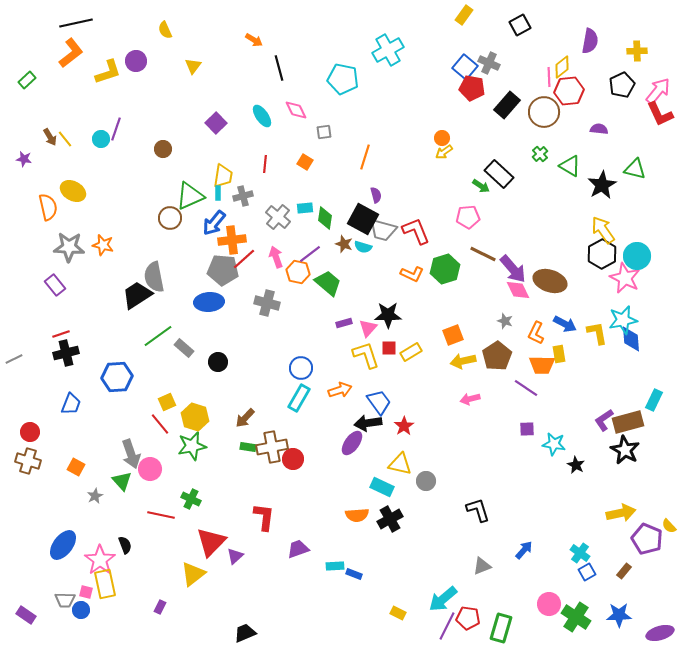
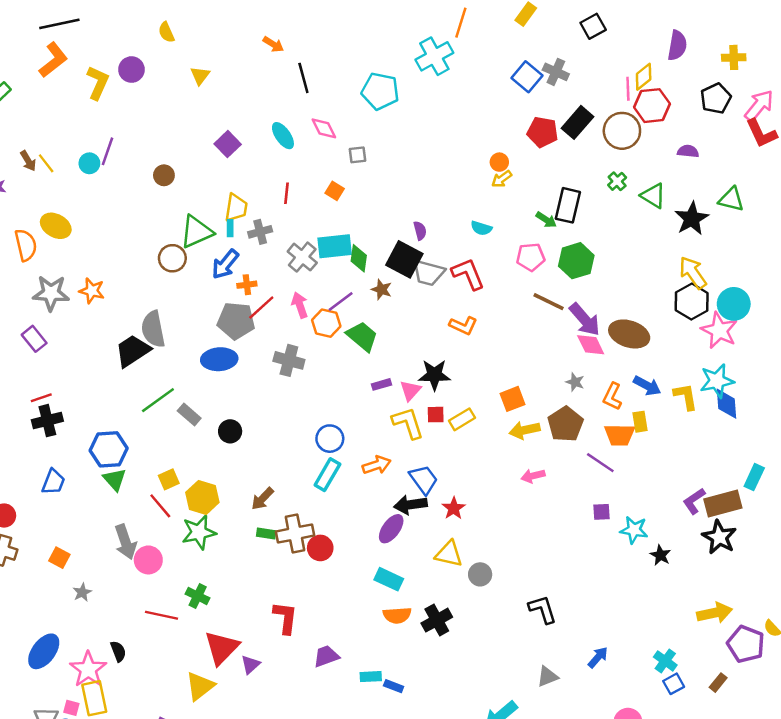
yellow L-shape: (108, 72) -> (98, 83), turned -48
red pentagon: (472, 88) -> (543, 132), moved
orange line: (365, 157) -> (461, 23), moved
black rectangle: (499, 174) -> (568, 205), turned 60
cyan rectangle: (305, 208) -> (335, 246), size x1.8
orange cross: (232, 240) -> (247, 285), size x0.6
cyan semicircle: (363, 247) -> (481, 228), moved
green hexagon: (445, 269) -> (576, 261), moved
green triangle: (122, 481) -> (115, 479), moved
cyan rectangle: (382, 487) -> (389, 579), moved

